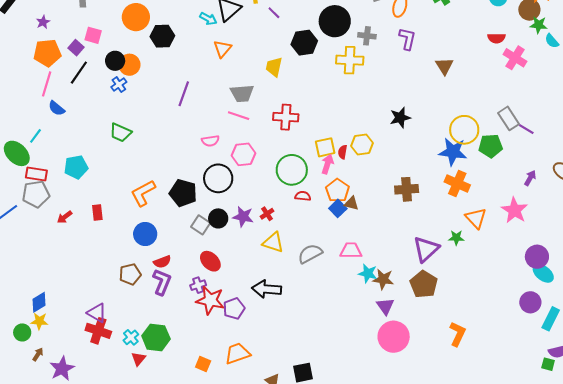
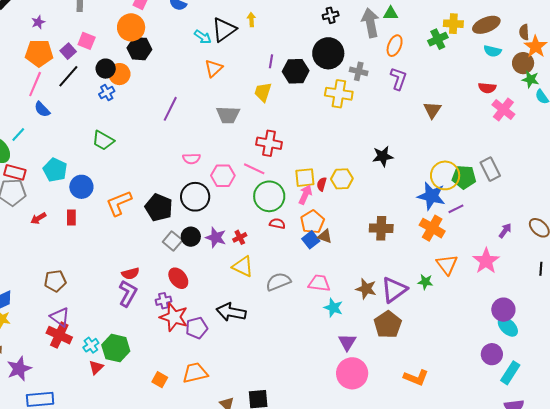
purple line: (274, 13) -> (271, 61), moved, turned 48
black hexagon: (162, 36) -> (139, 49), moved
pink line: (239, 116) -> (254, 169), moved
purple line: (526, 129) -> (456, 209), moved, turned -63
green pentagon: (491, 146) -> (464, 177), moved
cyan pentagon: (76, 167) -> (55, 170), turned 30
blue circle: (145, 234) -> (81, 187), moved
brown pentagon: (130, 274) -> (55, 281), moved
brown star: (383, 279) -> (366, 289), moved
orange L-shape: (458, 334) -> (416, 378), turned 80

